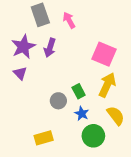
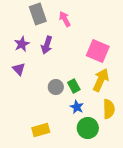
purple star: (23, 47) -> (22, 44), size x0.7
gray circle: (58, 101) -> (56, 87), moved
yellow semicircle: (116, 116) -> (109, 109), turned 36

